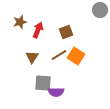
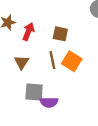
brown square: (66, 32) -> (60, 34), turned 32
brown line: (59, 55) -> (52, 60), turned -70

